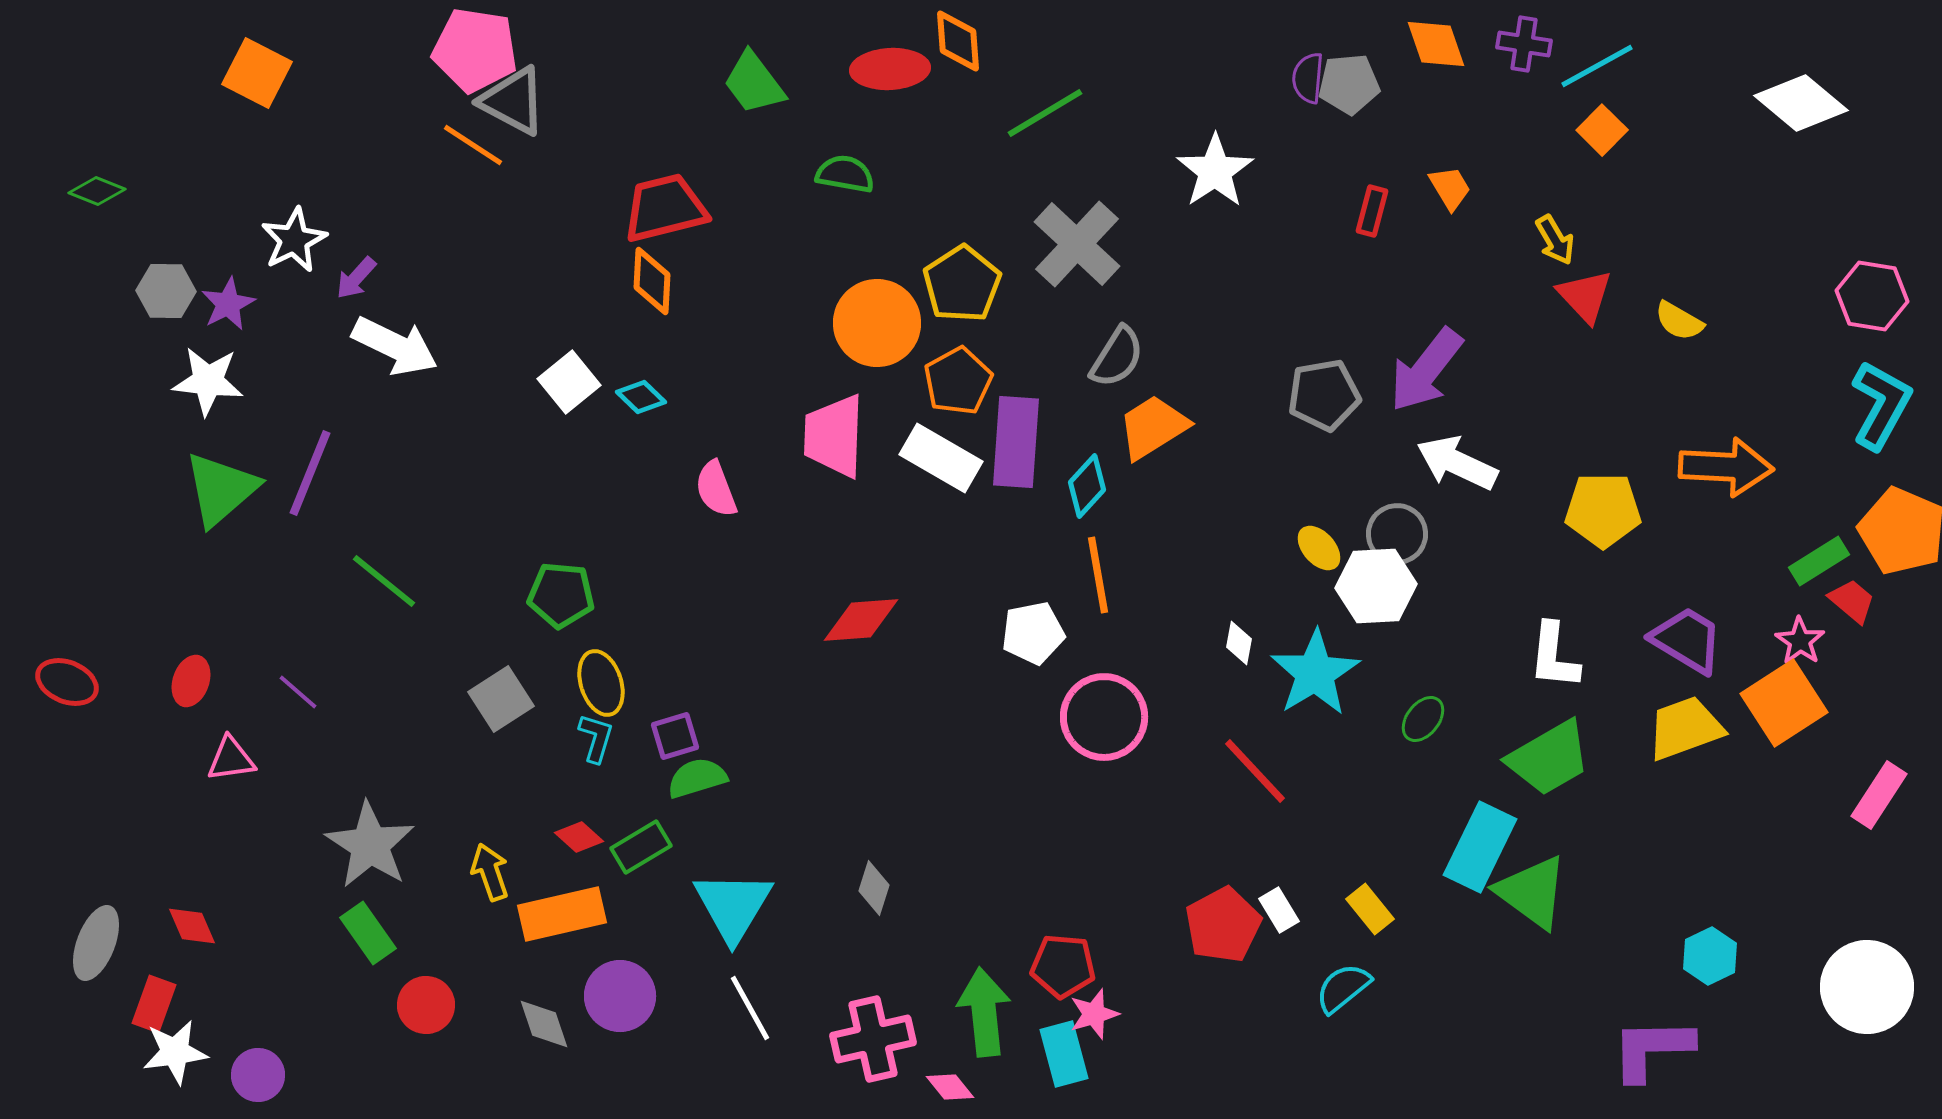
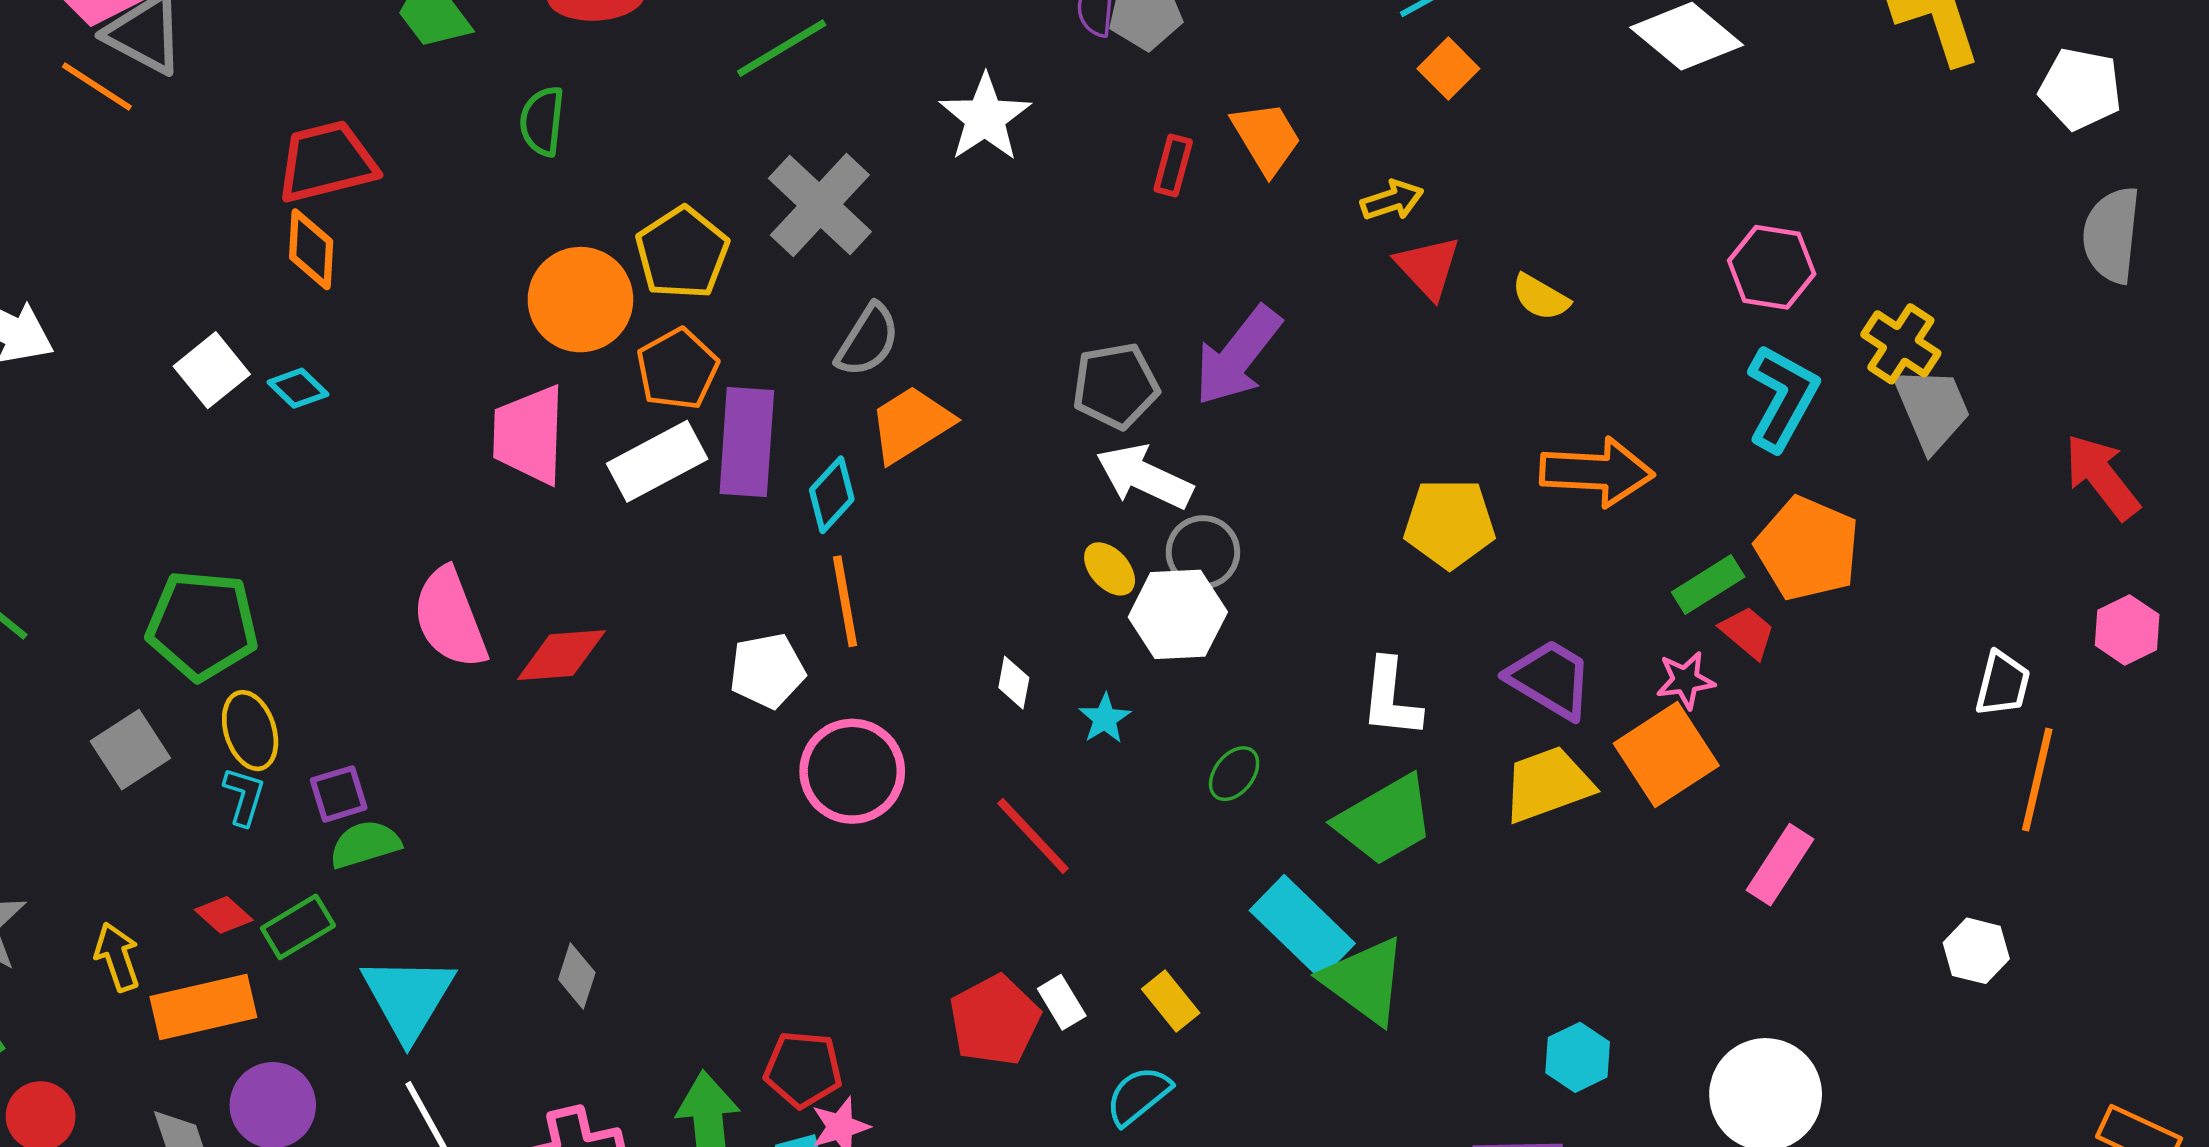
green semicircle: (845, 174) -> (542, 121), turned -94
orange trapezoid: (1450, 188) -> (1266, 138), size x1.4
yellow arrow: (1555, 240) -> (1392, 200), turned -78
white rectangle: (941, 458) -> (657, 461), turned -58
white arrow: (1457, 463) -> (1144, 477), moved
pink semicircle: (716, 489) -> (450, 618), moved, size x1.5
green pentagon: (561, 595) -> (202, 625), size x1.4
pink star: (1800, 641) -> (1685, 680), turned 30
cyan star: (1315, 673) -> (1105, 719), size x0.5
cyan rectangle: (1480, 847) -> (1302, 927), turned -72

